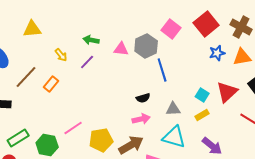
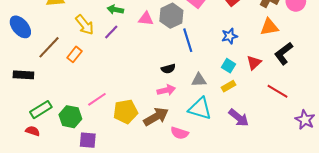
blue star: (217, 53) -> (230, 36), moved
yellow arrow: (61, 55) -> (85, 25), size x1.5
red triangle: (227, 92) -> (254, 63), size x0.7

